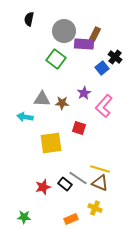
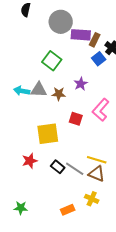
brown rectangle: (95, 34) -> (95, 40), moved
green square: (56, 59) -> (52, 61), moved
pink L-shape: (104, 106) -> (101, 110), moved
cyan arrow: (25, 117) -> (22, 91), moved
black rectangle: (65, 184) -> (58, 167), moved
red star: (43, 187) -> (30, 161), moved

